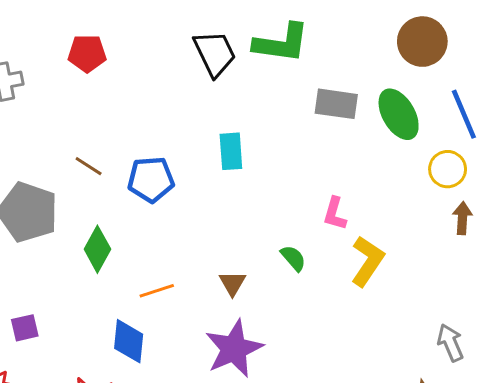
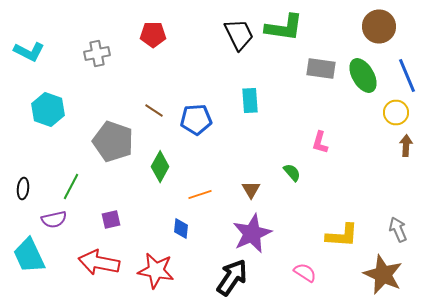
yellow L-shape: (367, 261) -> (342, 236), moved, turned 60
blue diamond: (129, 341) -> (181, 228), size x0.7

